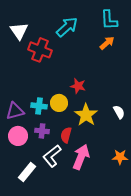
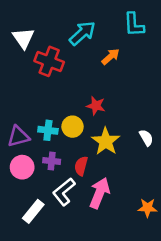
orange arrow: (107, 43) -> (111, 57), moved
orange star: (120, 157) -> (147, 208), moved

